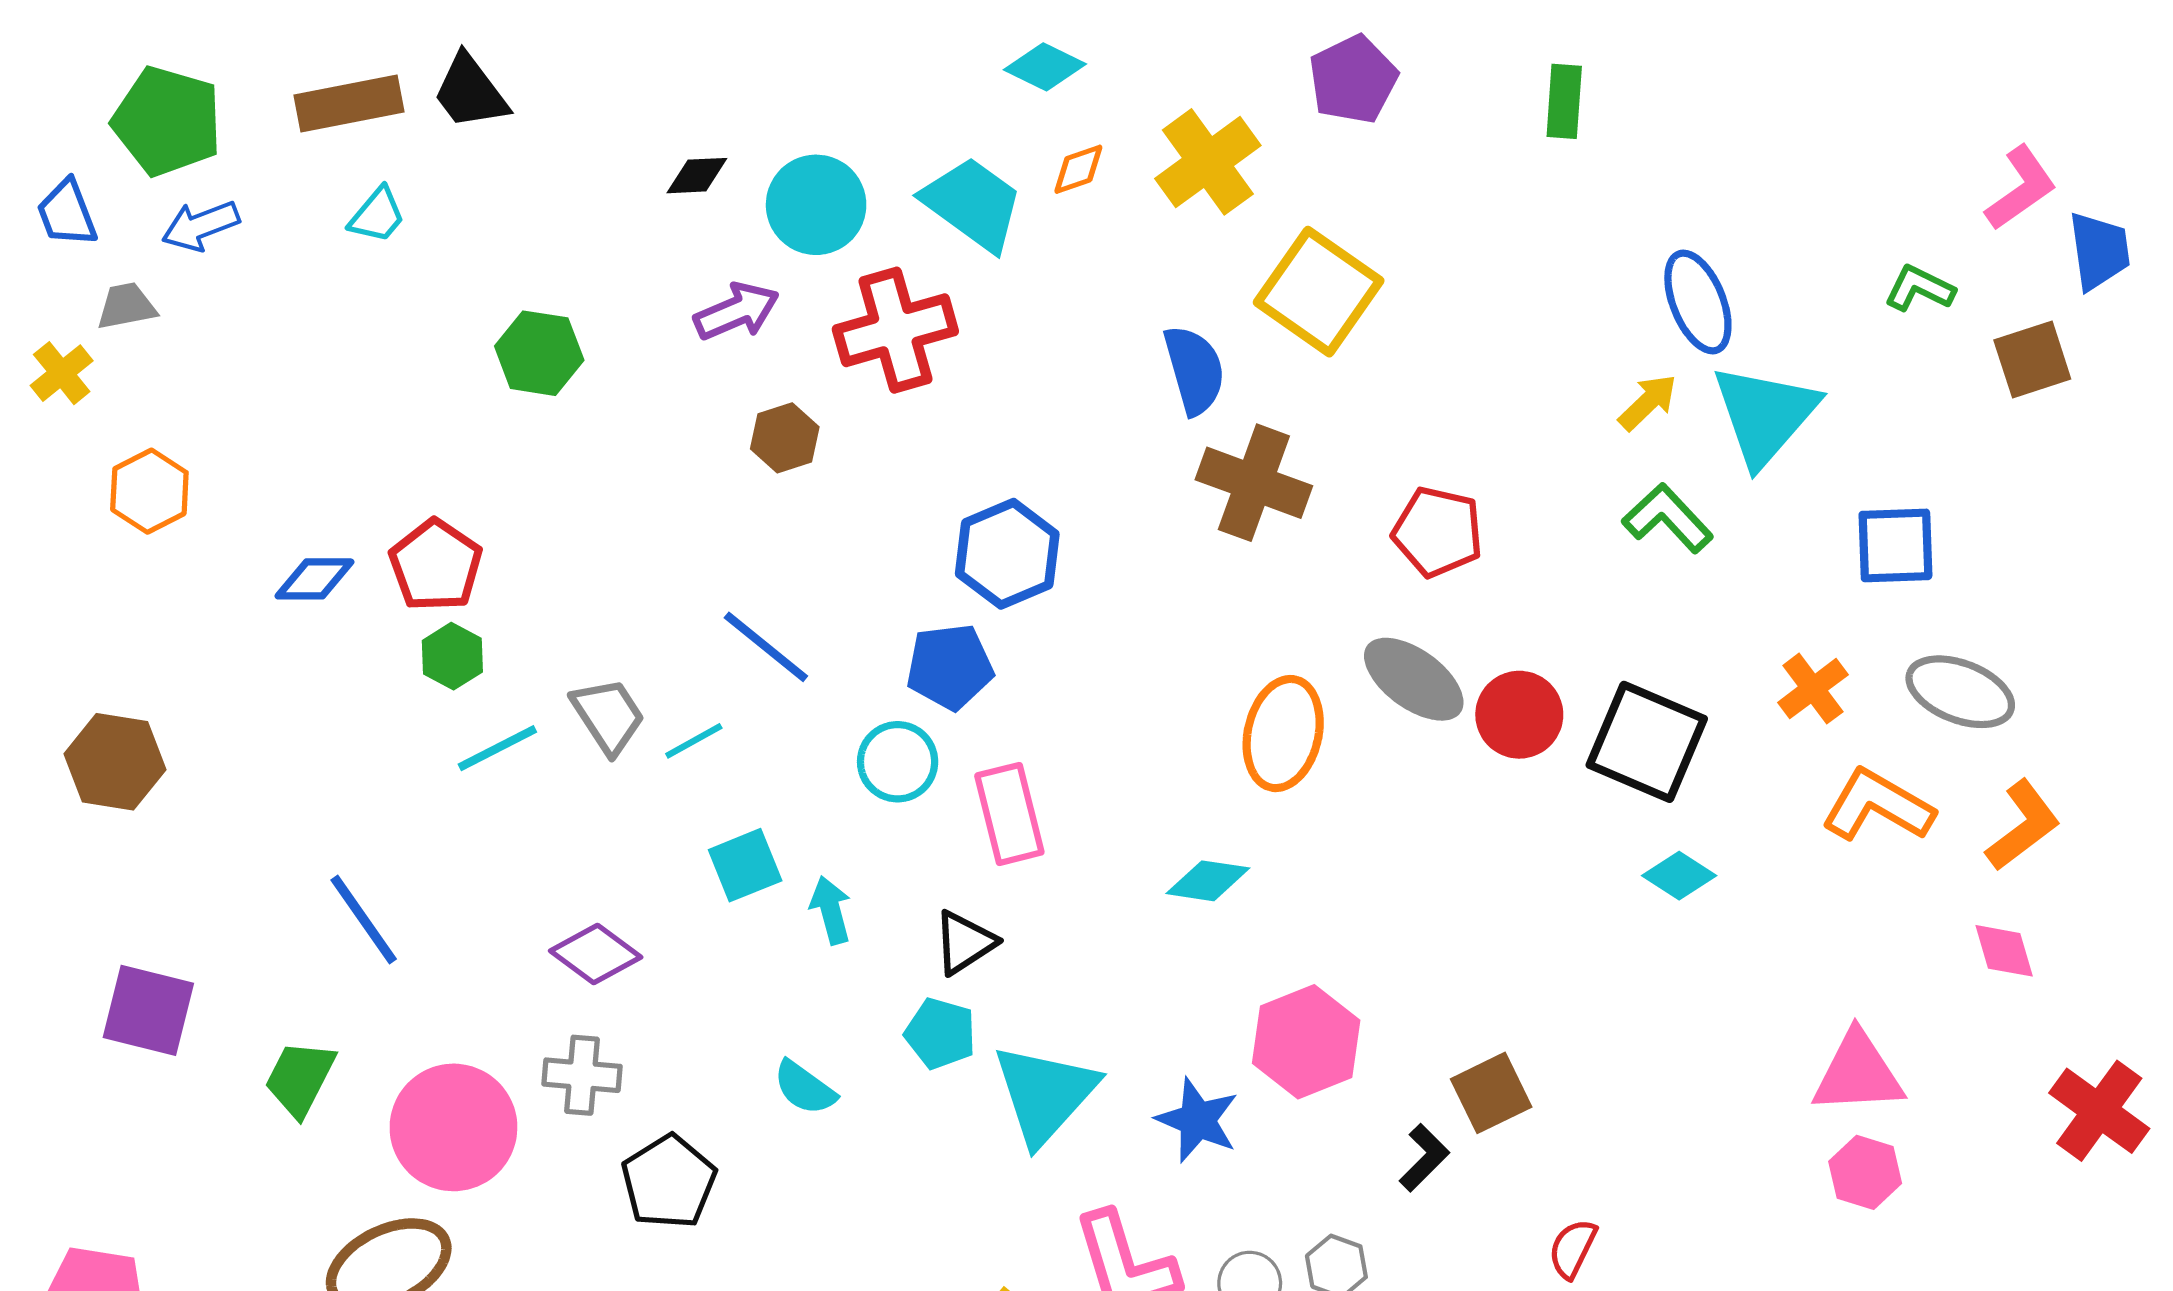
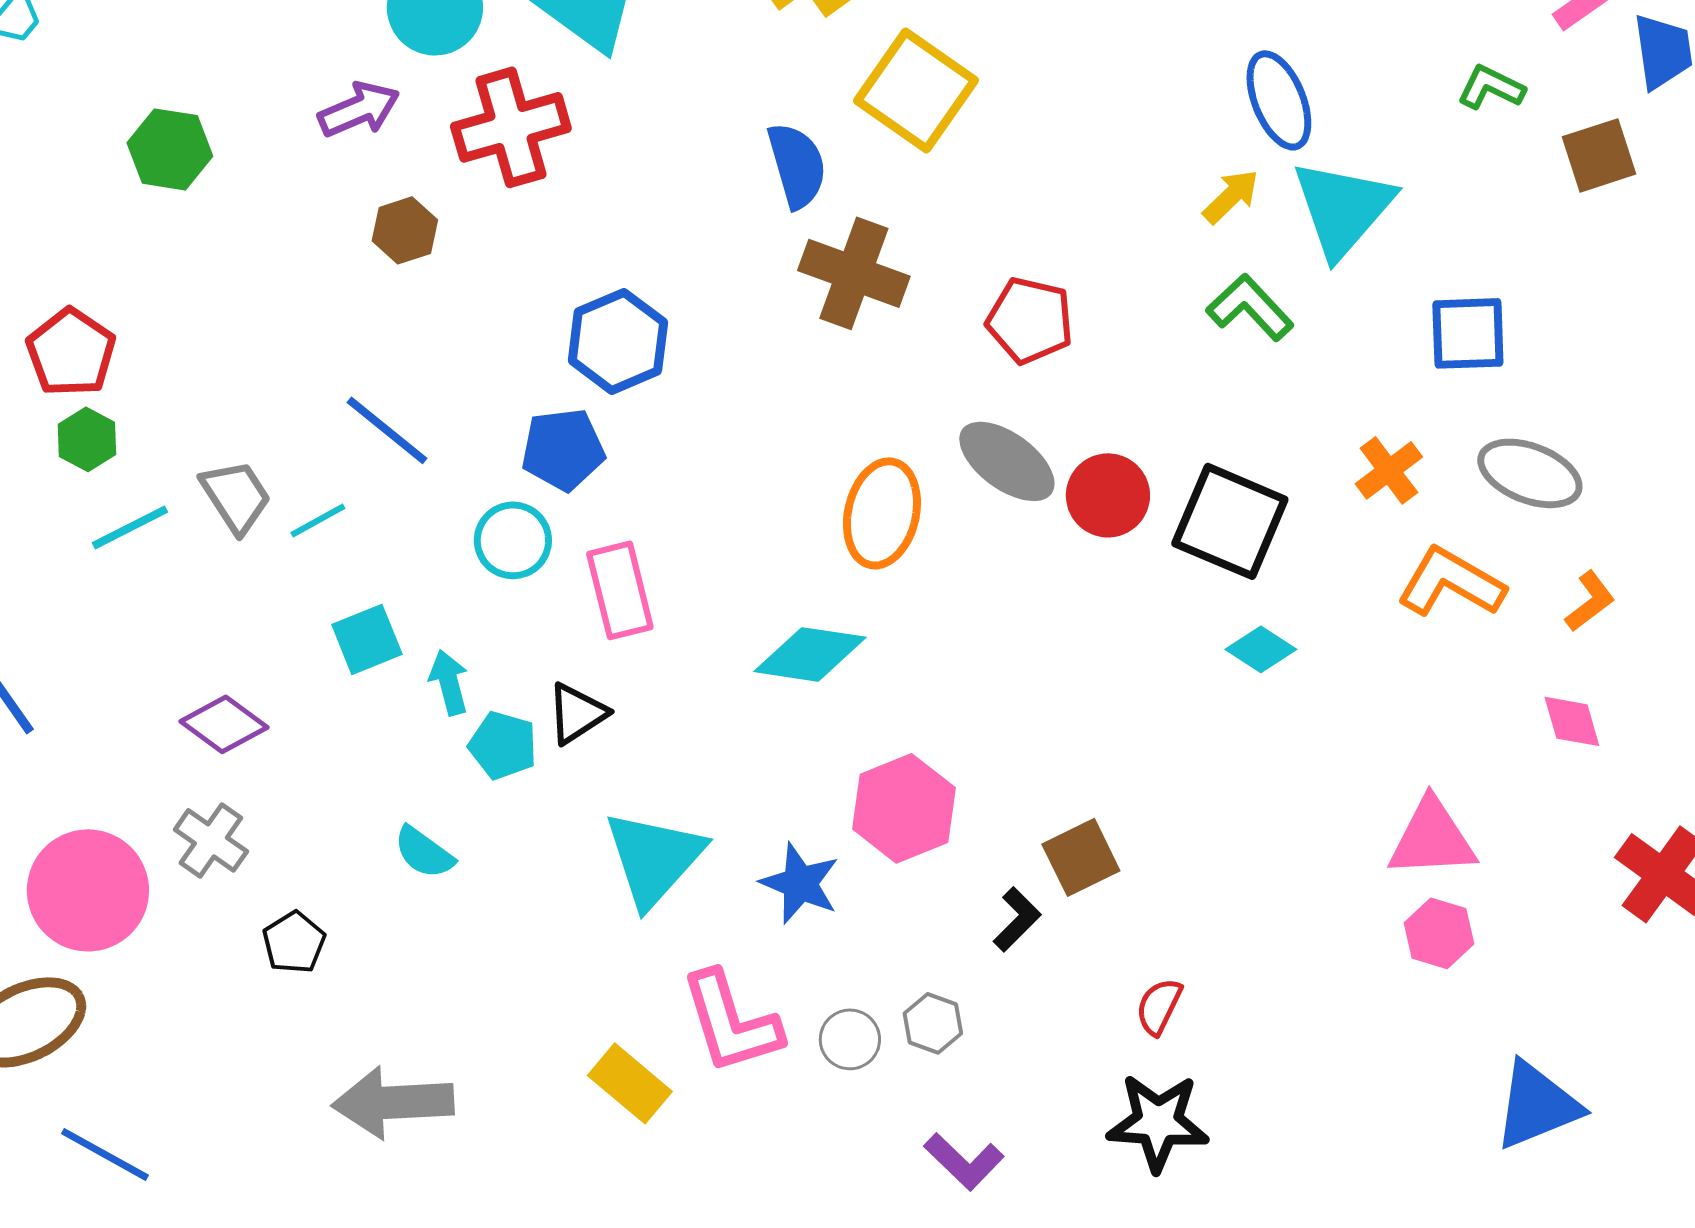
orange L-shape: (2023, 825) -> (1590, 601), size x0.7
cyan diamond: (1208, 881) -> (810, 654), size x1.4
cyan pentagon: (940, 1033) -> (503, 745), moved
gray cross: (582, 1075) -> (211, 840), turned 30
black pentagon: (669, 1182) -> (294, 942), size x0.7

